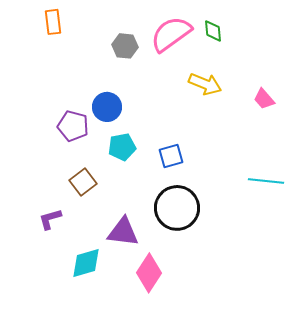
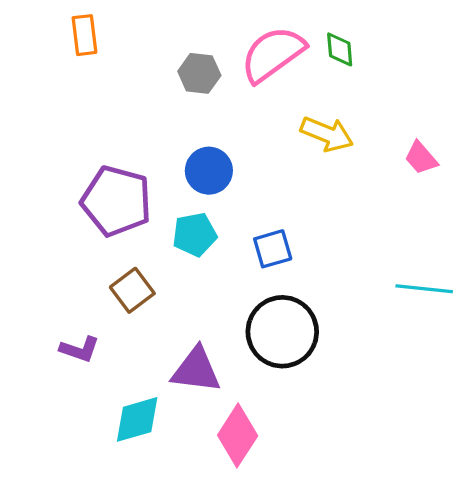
blue circle: (107, 107) -> (209, 171), moved
purple pentagon: (73, 126) -> (116, 201), size x1.4
purple L-shape: (50, 219) -> (80, 349), turned -145

